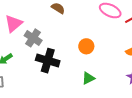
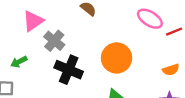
orange circle: (86, 46) -> (117, 58), size x1.6

